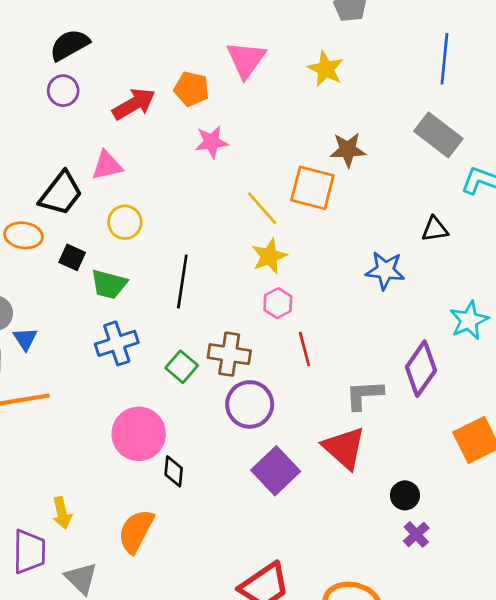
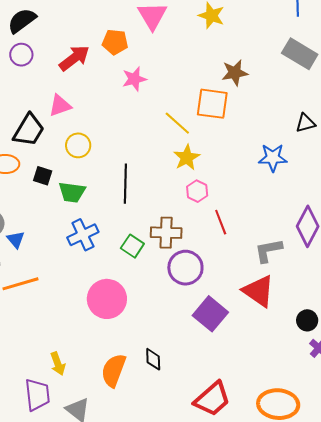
black diamond: (174, 471) -> (153, 359), moved

